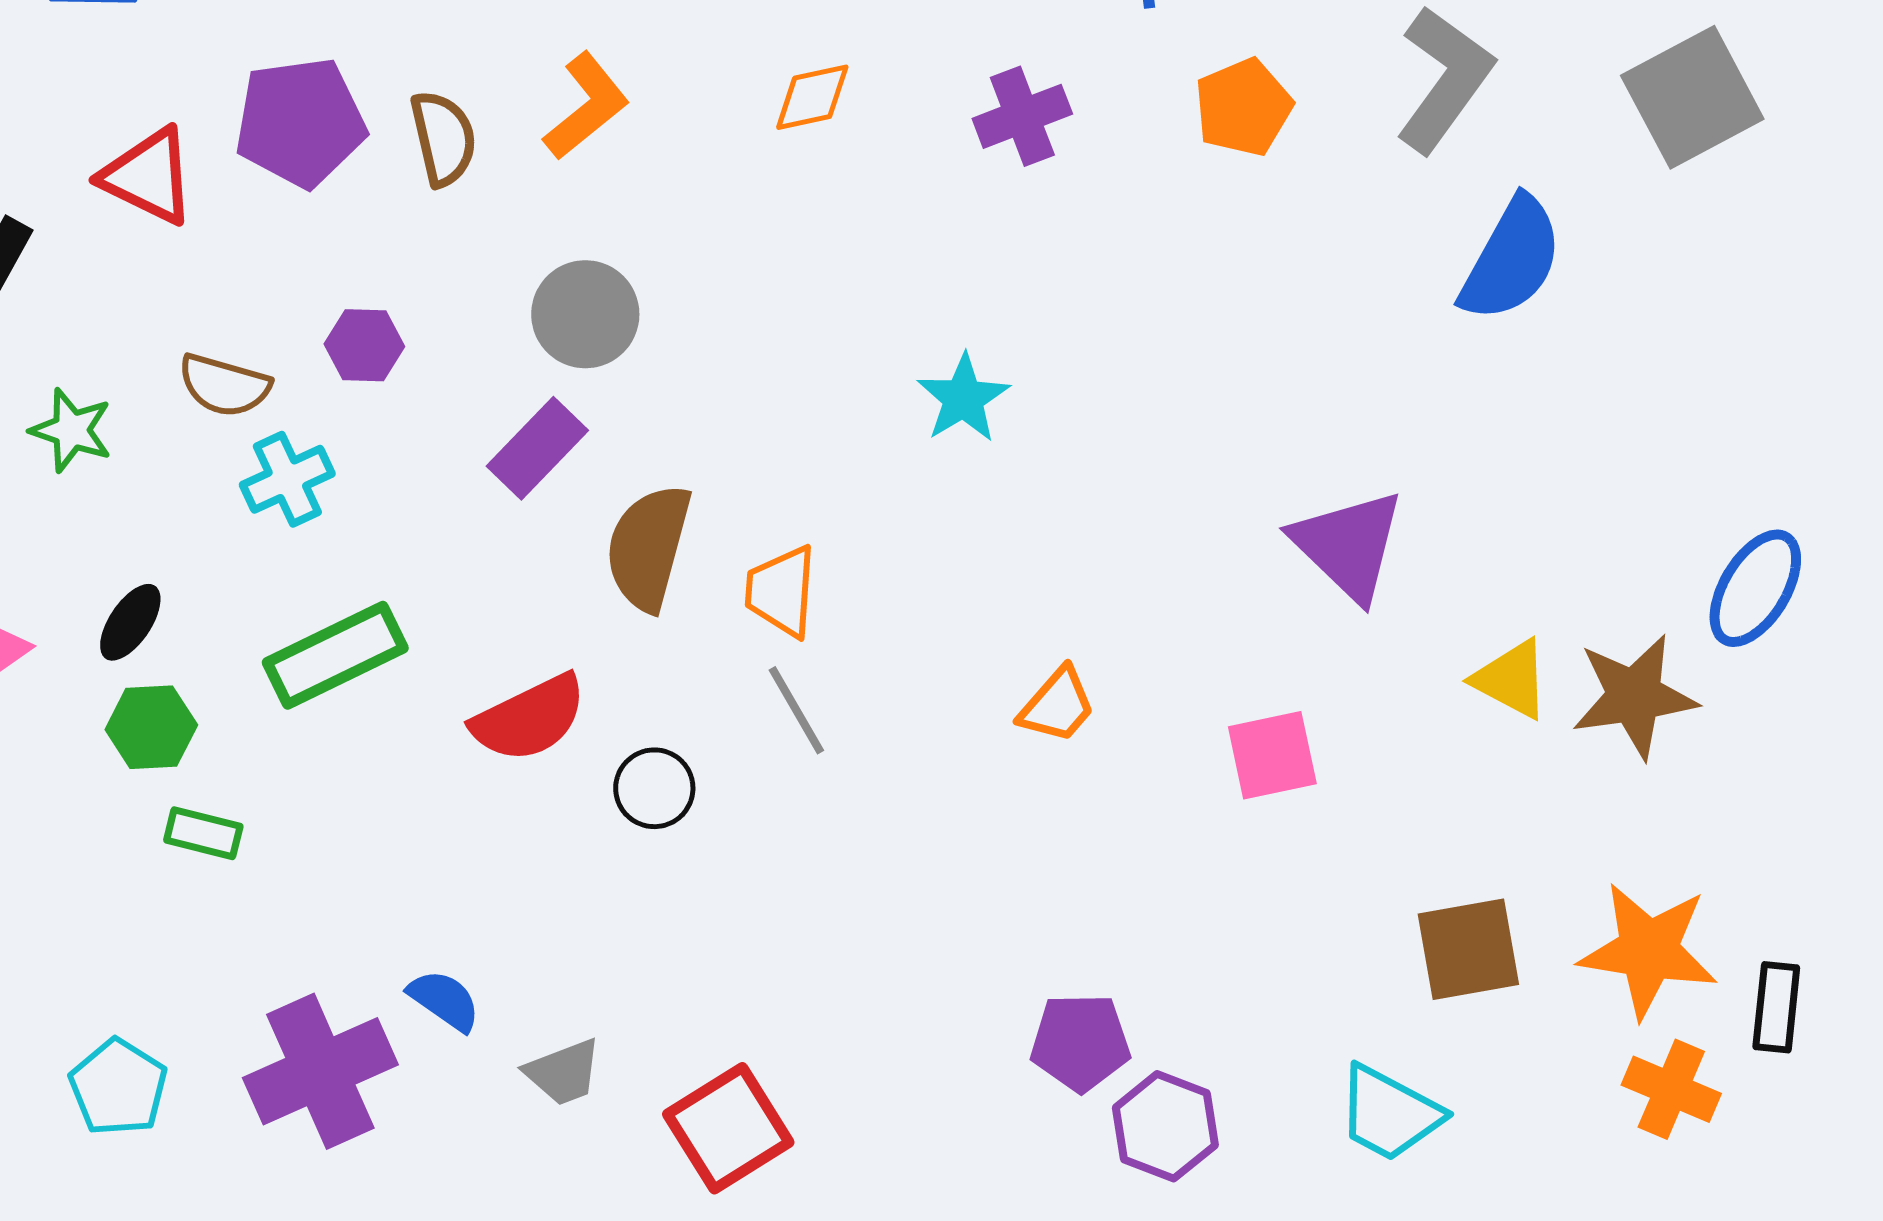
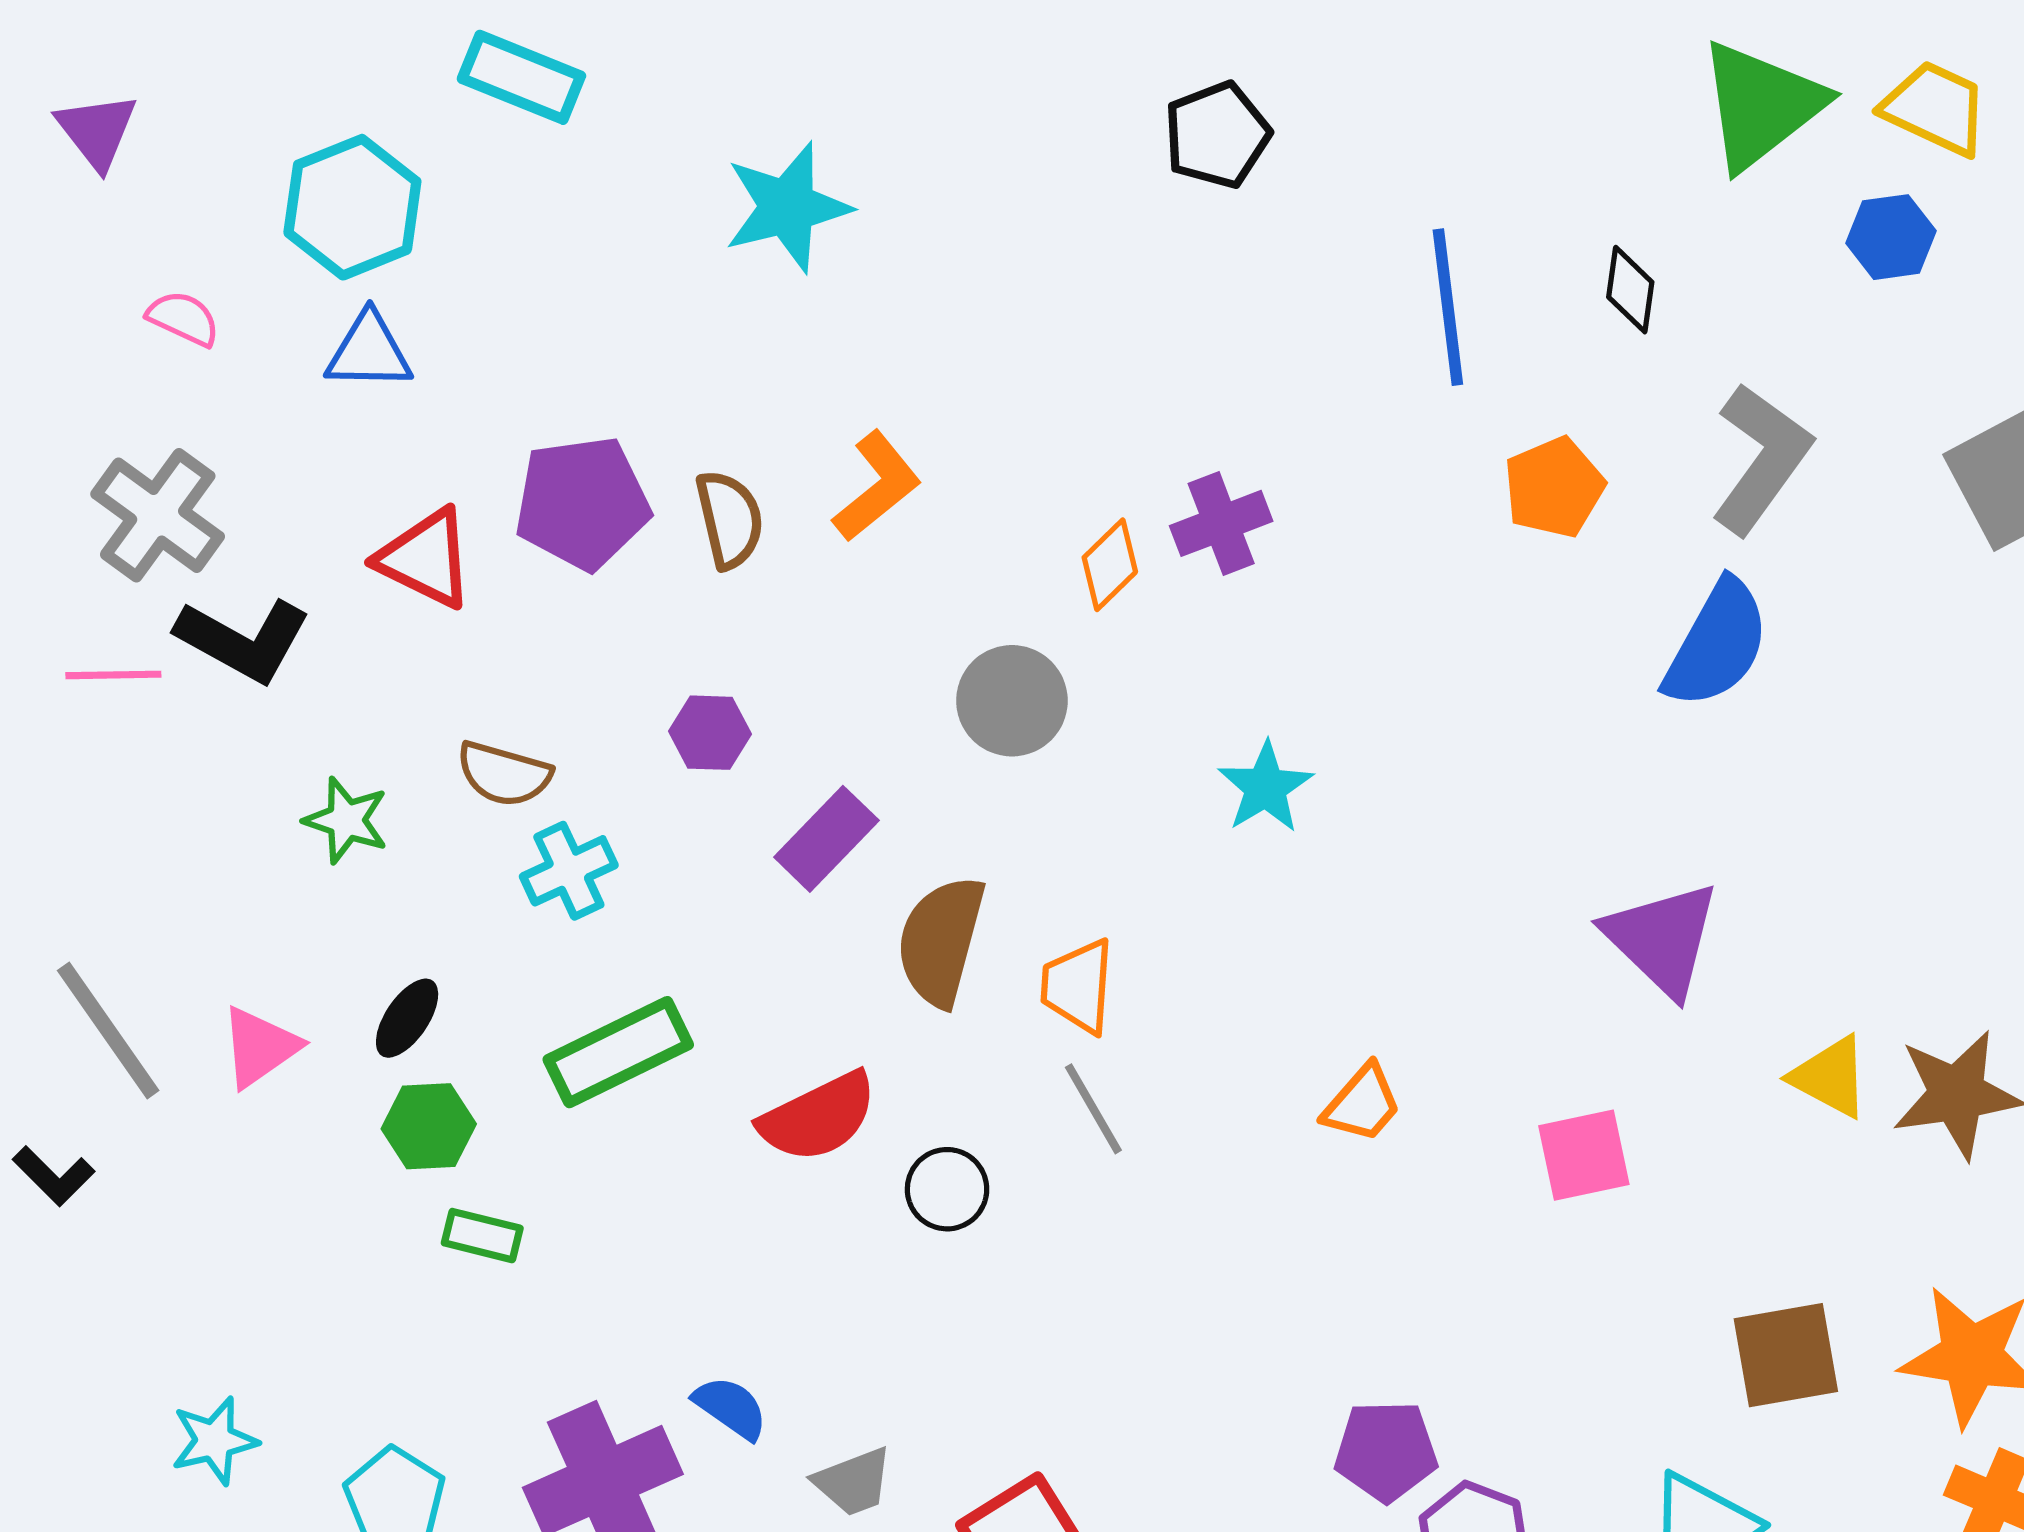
orange diamond: (812, 97) -> (1110, 565), moved, turned -32
purple cross: (1022, 116) -> (1221, 523), moved
blue semicircle: (1511, 259) -> (1717, 644), moved
gray circle: (585, 314) -> (1012, 701), moved
purple hexagon: (364, 345) -> (710, 733), moved

